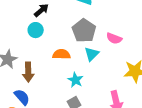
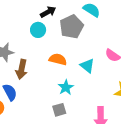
gray pentagon: (84, 31) -> (72, 27), moved
cyan triangle: (92, 54) -> (87, 66), turned -49

